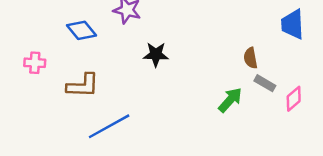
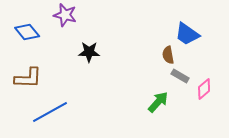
blue trapezoid: (293, 24) -> (187, 34), moved, turned -52
green arrow: (230, 100) -> (158, 102), moved

